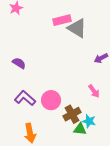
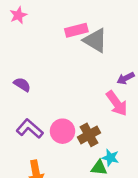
pink arrow: (94, 91) -> (117, 103), moved, size x1.5
brown cross: (72, 114) -> (89, 135), moved

